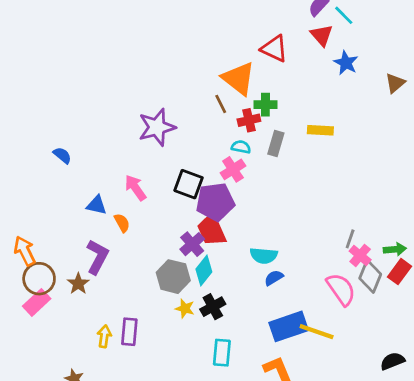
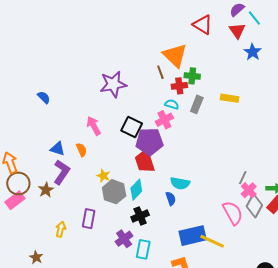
red triangle: (274, 49) -> (203, 25), moved
blue triangle: (97, 205) -> (58, 149), moved
purple cross: (192, 244) -> (124, 239), moved
blue semicircle: (274, 278) -> (171, 199), moved, turned 96
yellow star: (185, 308) -> (103, 176), moved
purple rectangle: (129, 332) -> (89, 219), moved

